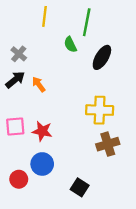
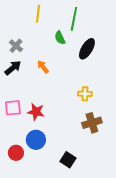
orange arrow: (39, 84) -> (43, 67), moved
yellow cross: (100, 110) -> (85, 94), size x0.6

